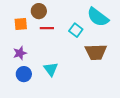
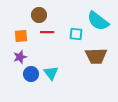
orange square: (21, 24) -> (21, 36), moved
cyan square: (76, 30) -> (76, 34), turned -32
blue circle: (24, 74) -> (31, 74), moved

